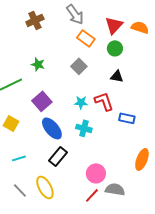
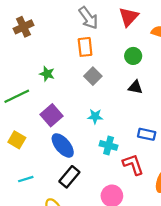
brown cross: (35, 20) -> (23, 27), moved
red triangle: (114, 25) -> (129, 17), moved
orange rectangle: (86, 38) -> (85, 47), moved, turned 48
red L-shape: (104, 101) -> (133, 164), moved
cyan cross: (84, 128) -> (109, 145), moved

